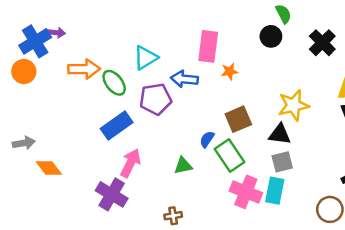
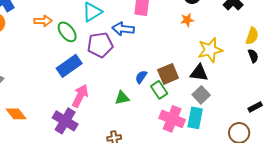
orange arrow: (84, 69) -> (43, 21), size x0.7
orange star: (230, 72) -> (187, 20), moved
brown square: (238, 119) -> (168, 74), moved
green rectangle: (230, 156) -> (159, 90), size x0.7
gray square: (282, 162) -> (201, 95), turned -30
orange diamond: (49, 168) -> (16, 114), moved

